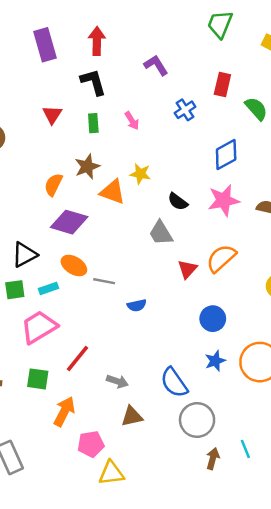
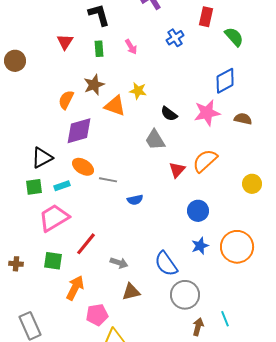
blue diamond: (226, 154) -> (225, 81), moved
purple diamond: (69, 222) -> (79, 131), turned -32

